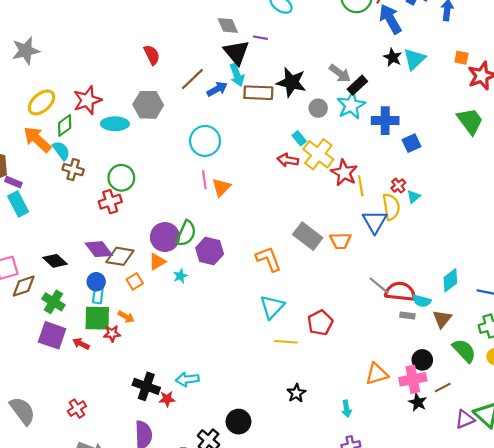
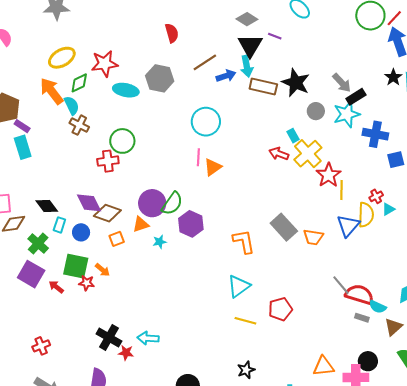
gray diamond: (228, 25) -> (247, 19), turned -45
cyan rectangle: (98, 295) -> (59, 225), moved

